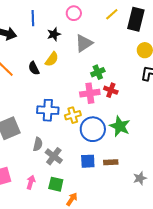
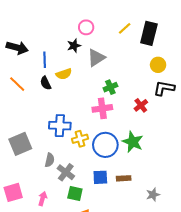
blue line: (33, 18) -> (45, 60), moved
black star: (54, 34) -> (74, 46), moved
yellow semicircle: (52, 59) -> (64, 74), turned 35
red cross: (111, 90) -> (141, 105), moved, turned 32
yellow cross: (73, 115) -> (80, 139), moved
green square: (56, 184) -> (75, 194), moved

